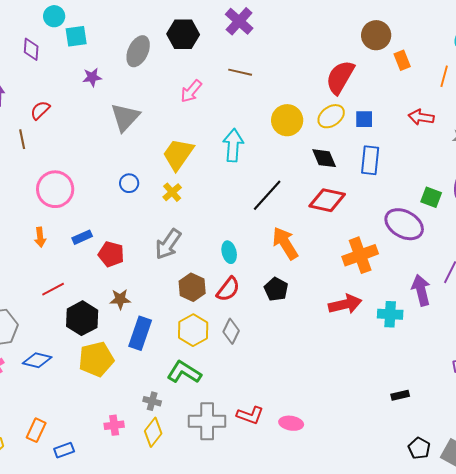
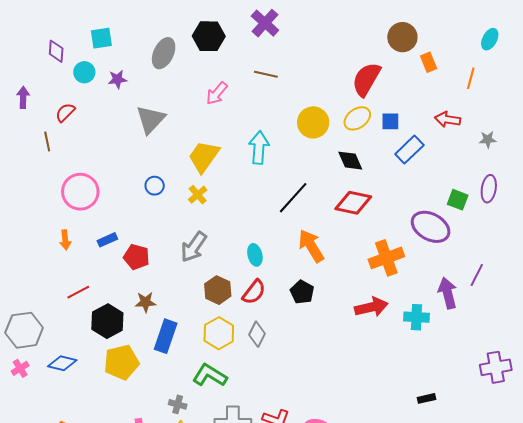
cyan circle: (54, 16) -> (84, 72), moved
blue rectangle: (370, 160) -> (409, 150), moved, turned 40

